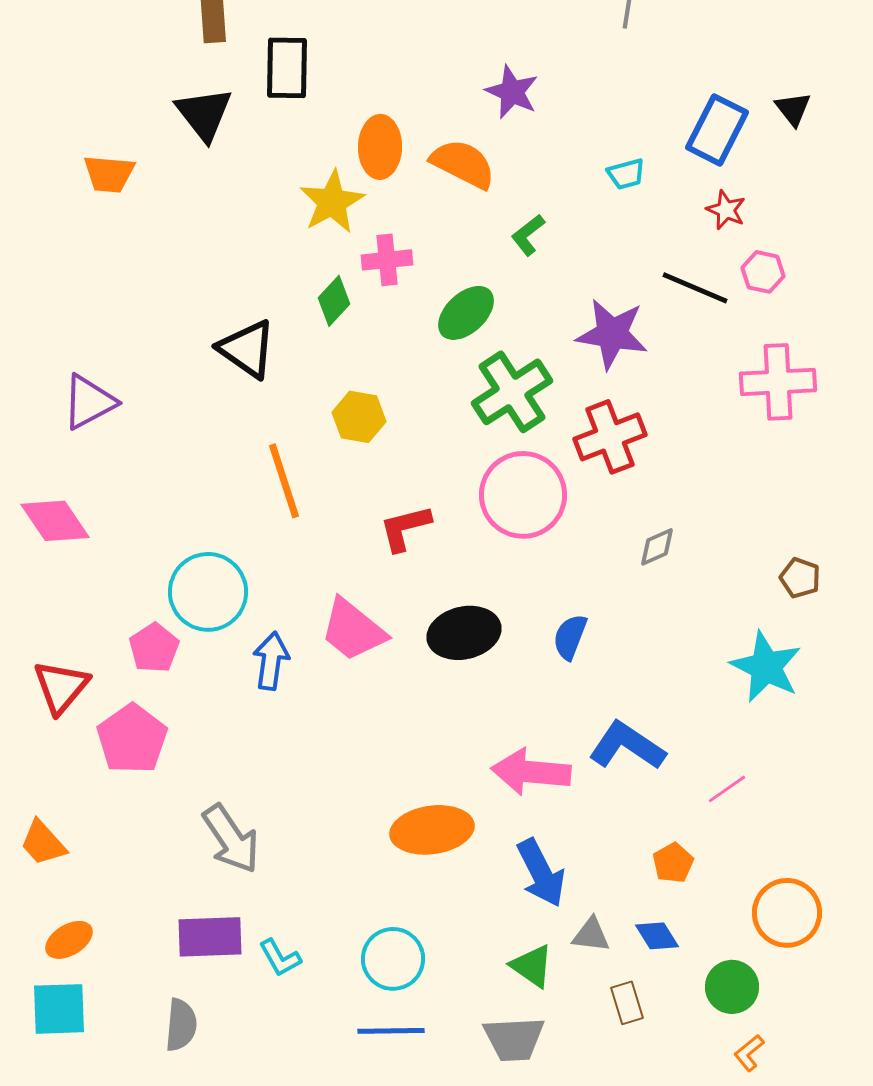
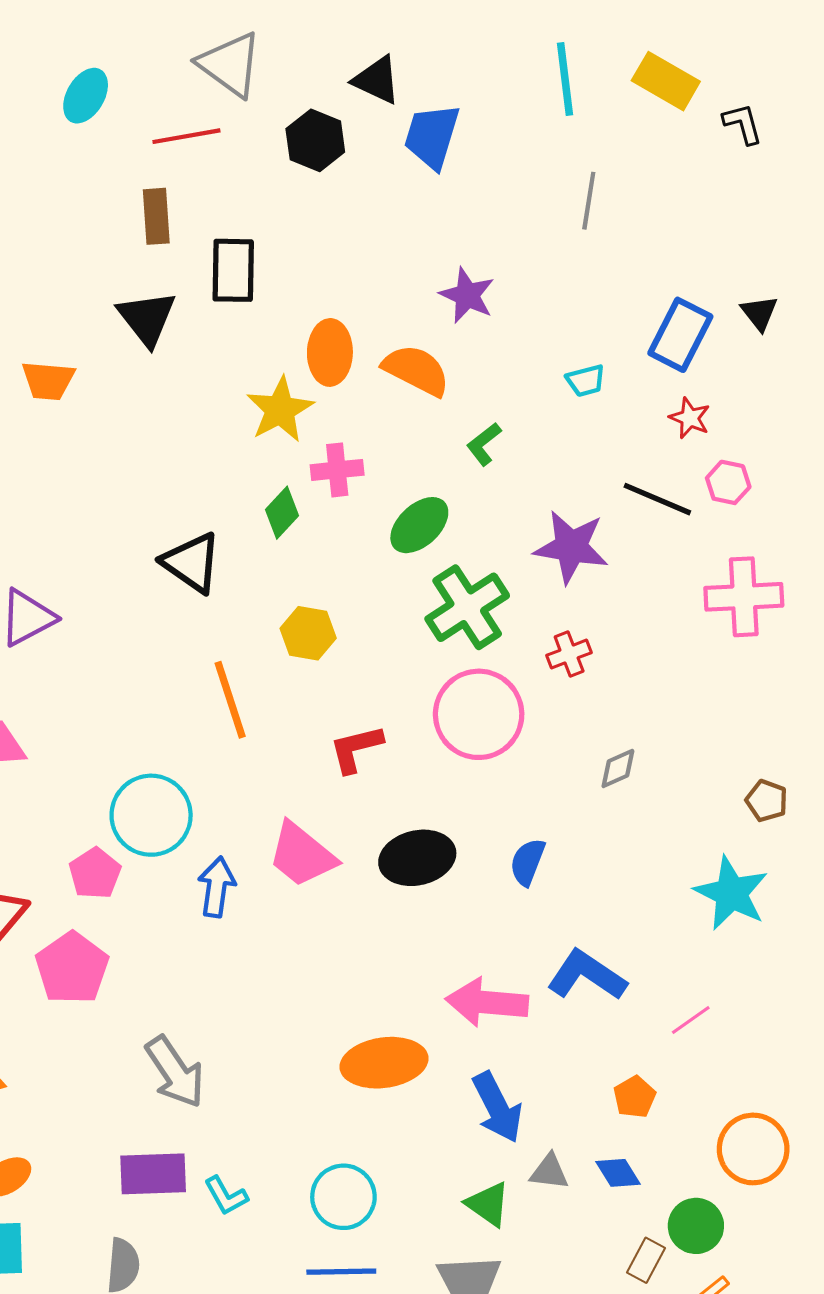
red cross: (610, 437) -> (569, 654), size x0.6
brown rectangle: (627, 1003) -> (646, 1260), moved, turned 45

